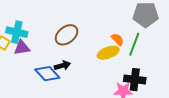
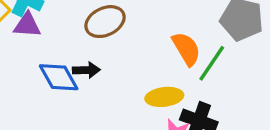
orange semicircle: (118, 39) -> (186, 49), size x1.5
yellow ellipse: (108, 53) -> (164, 97), moved

